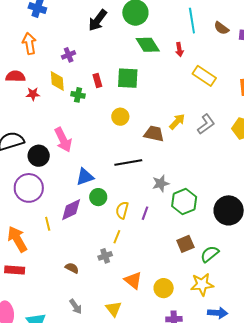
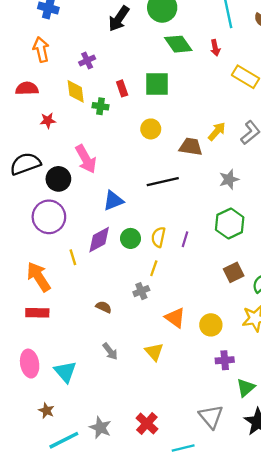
red star: (33, 94) -> (48, 121), moved
gray star: (161, 183) -> (229, 179), moved
green circle: (98, 197) -> (130, 238), moved

